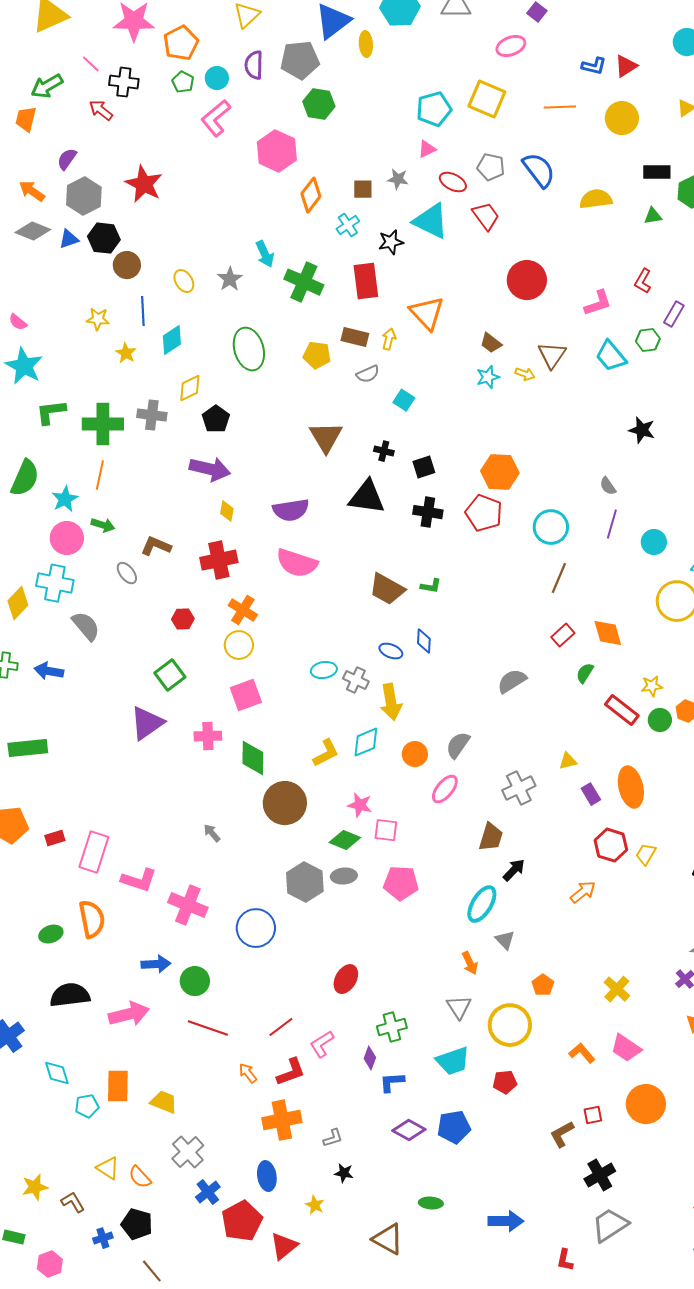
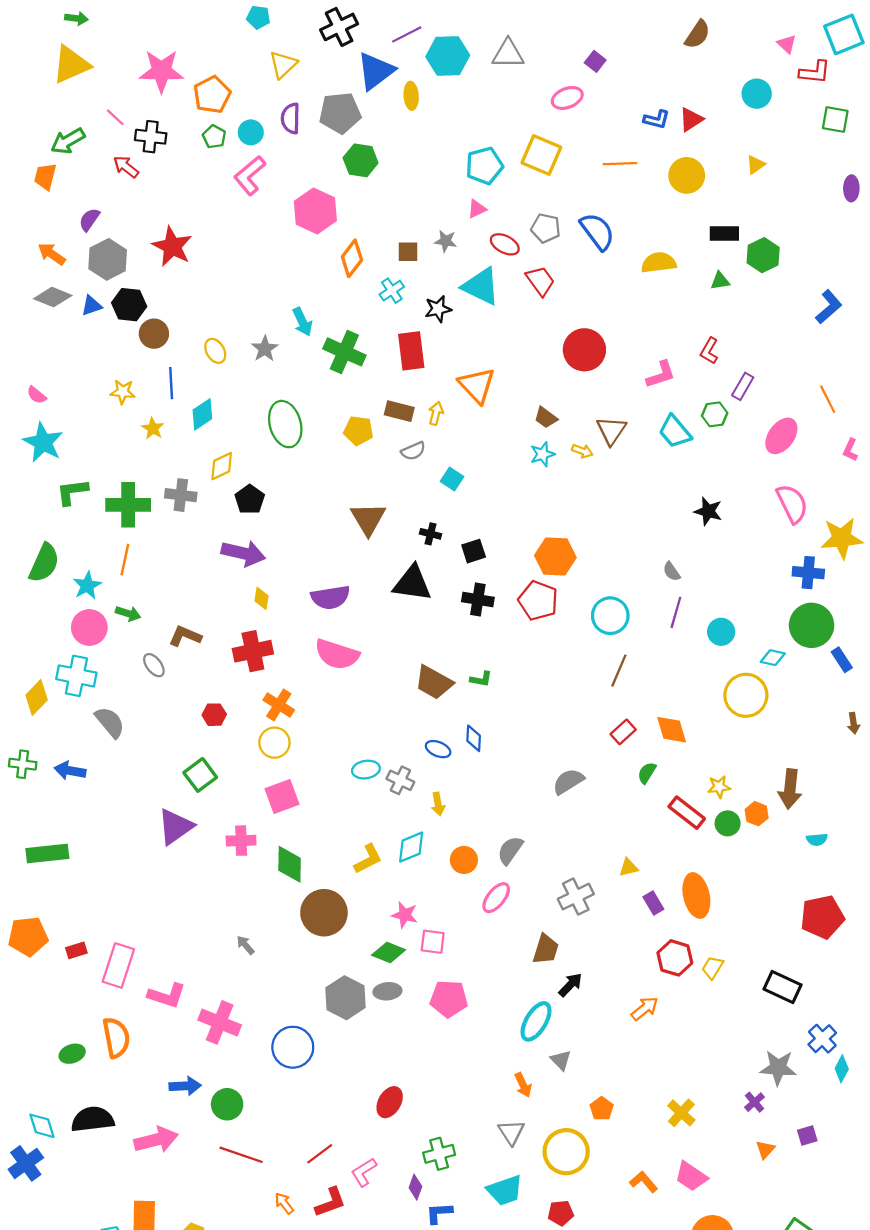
yellow arrow: (391, 702) -> (438, 804), size x0.6
cyan diamond: (57, 1073) -> (42, 1126), moved

